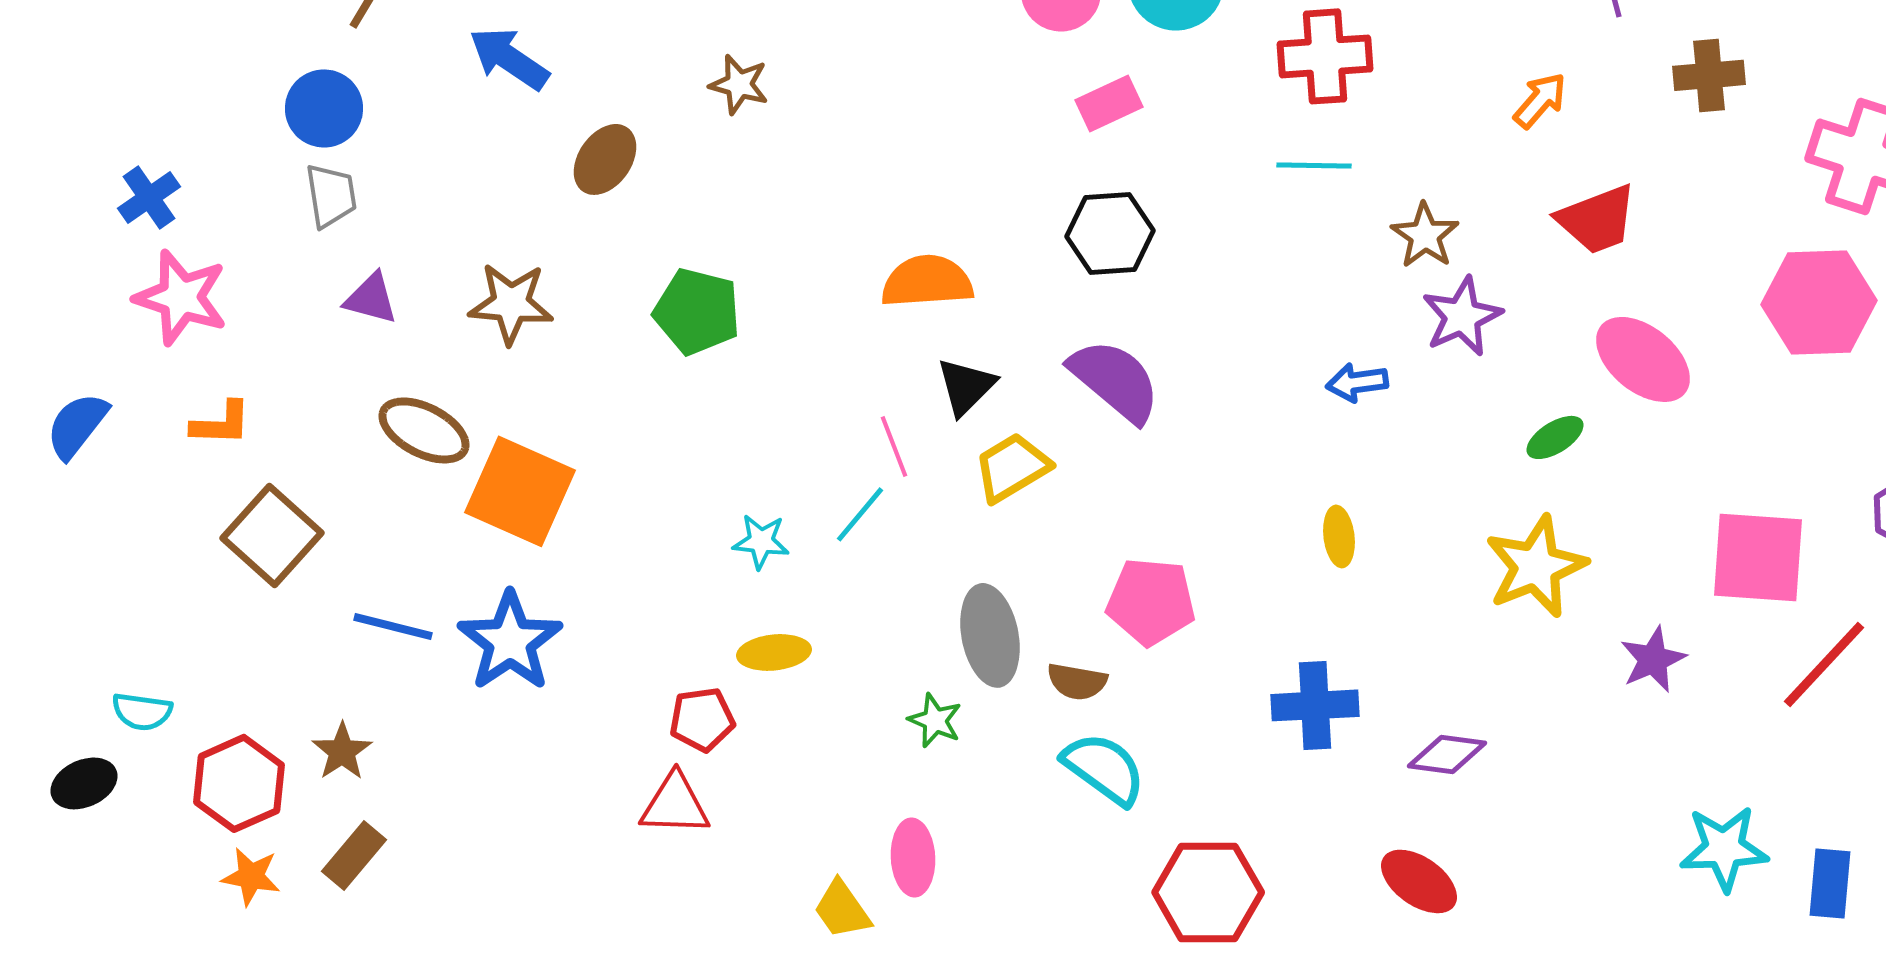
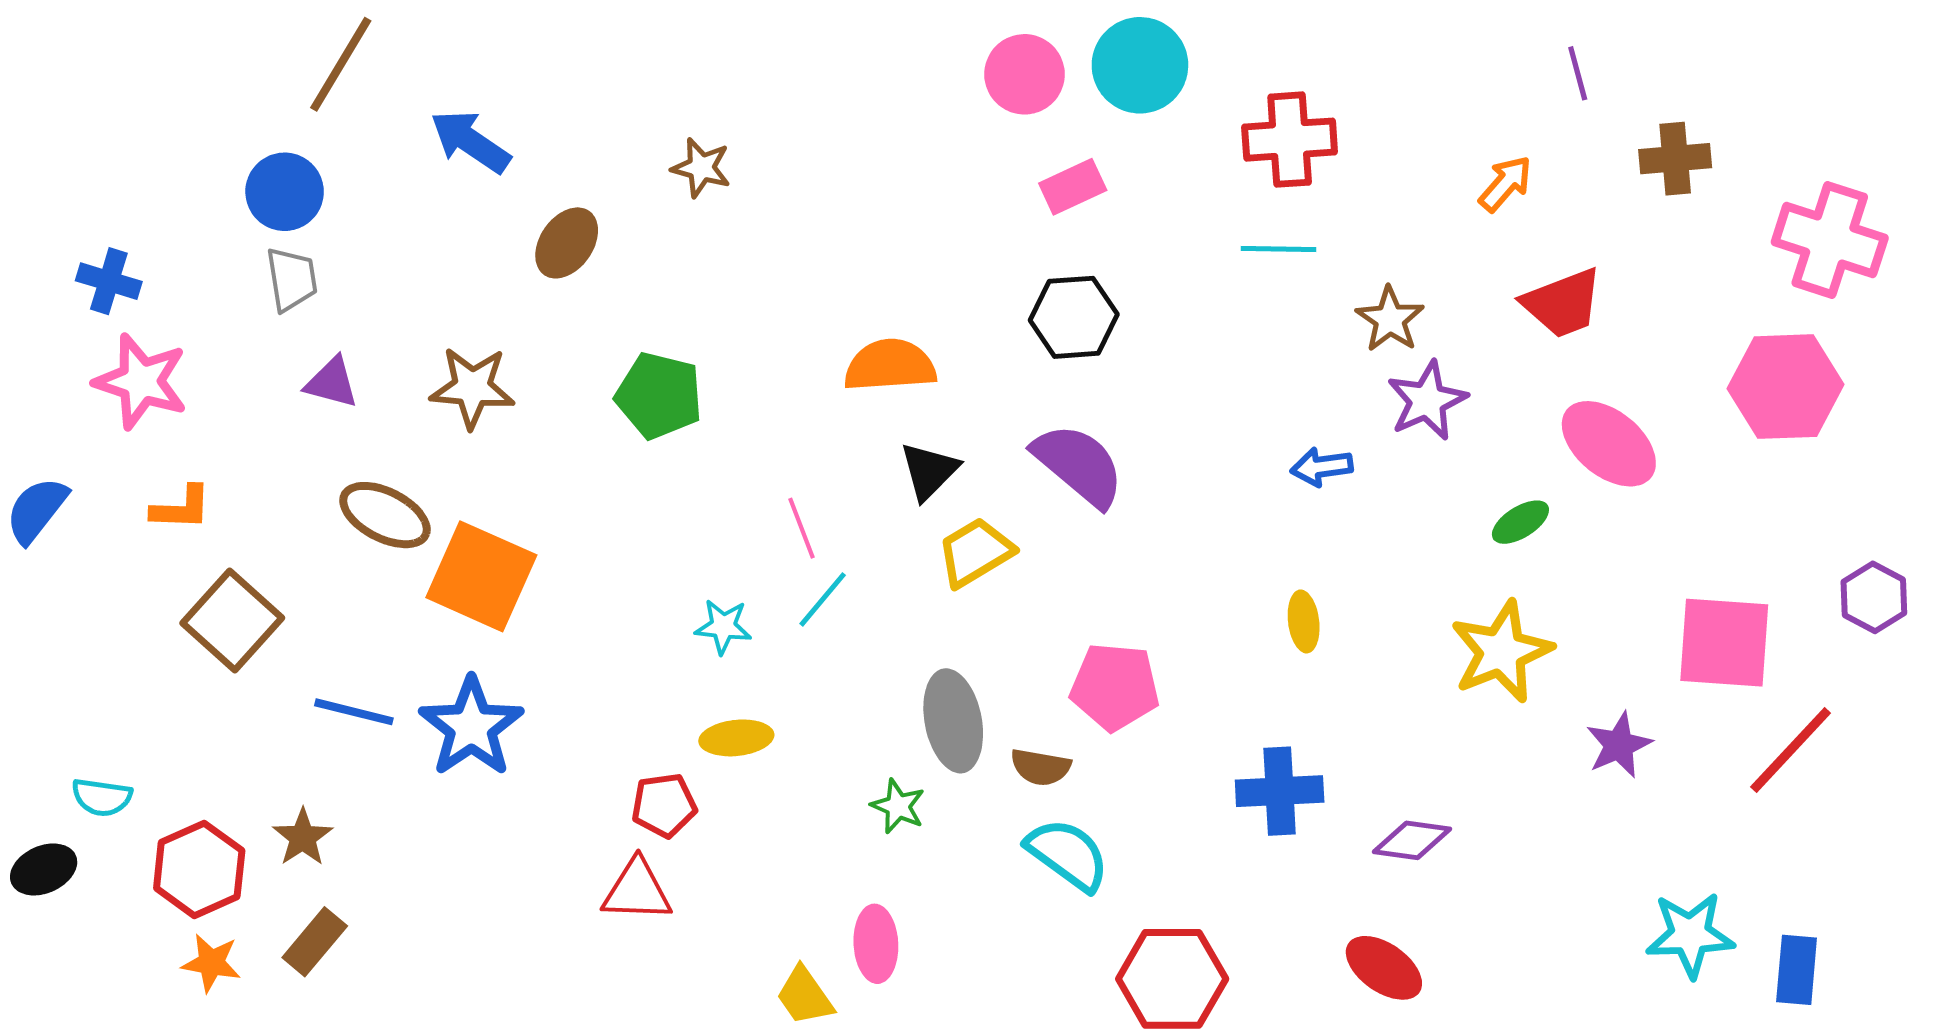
blue cross: (149, 197) -> (109, 281), turned -38
pink line: (894, 446) -> (802, 528), moved

